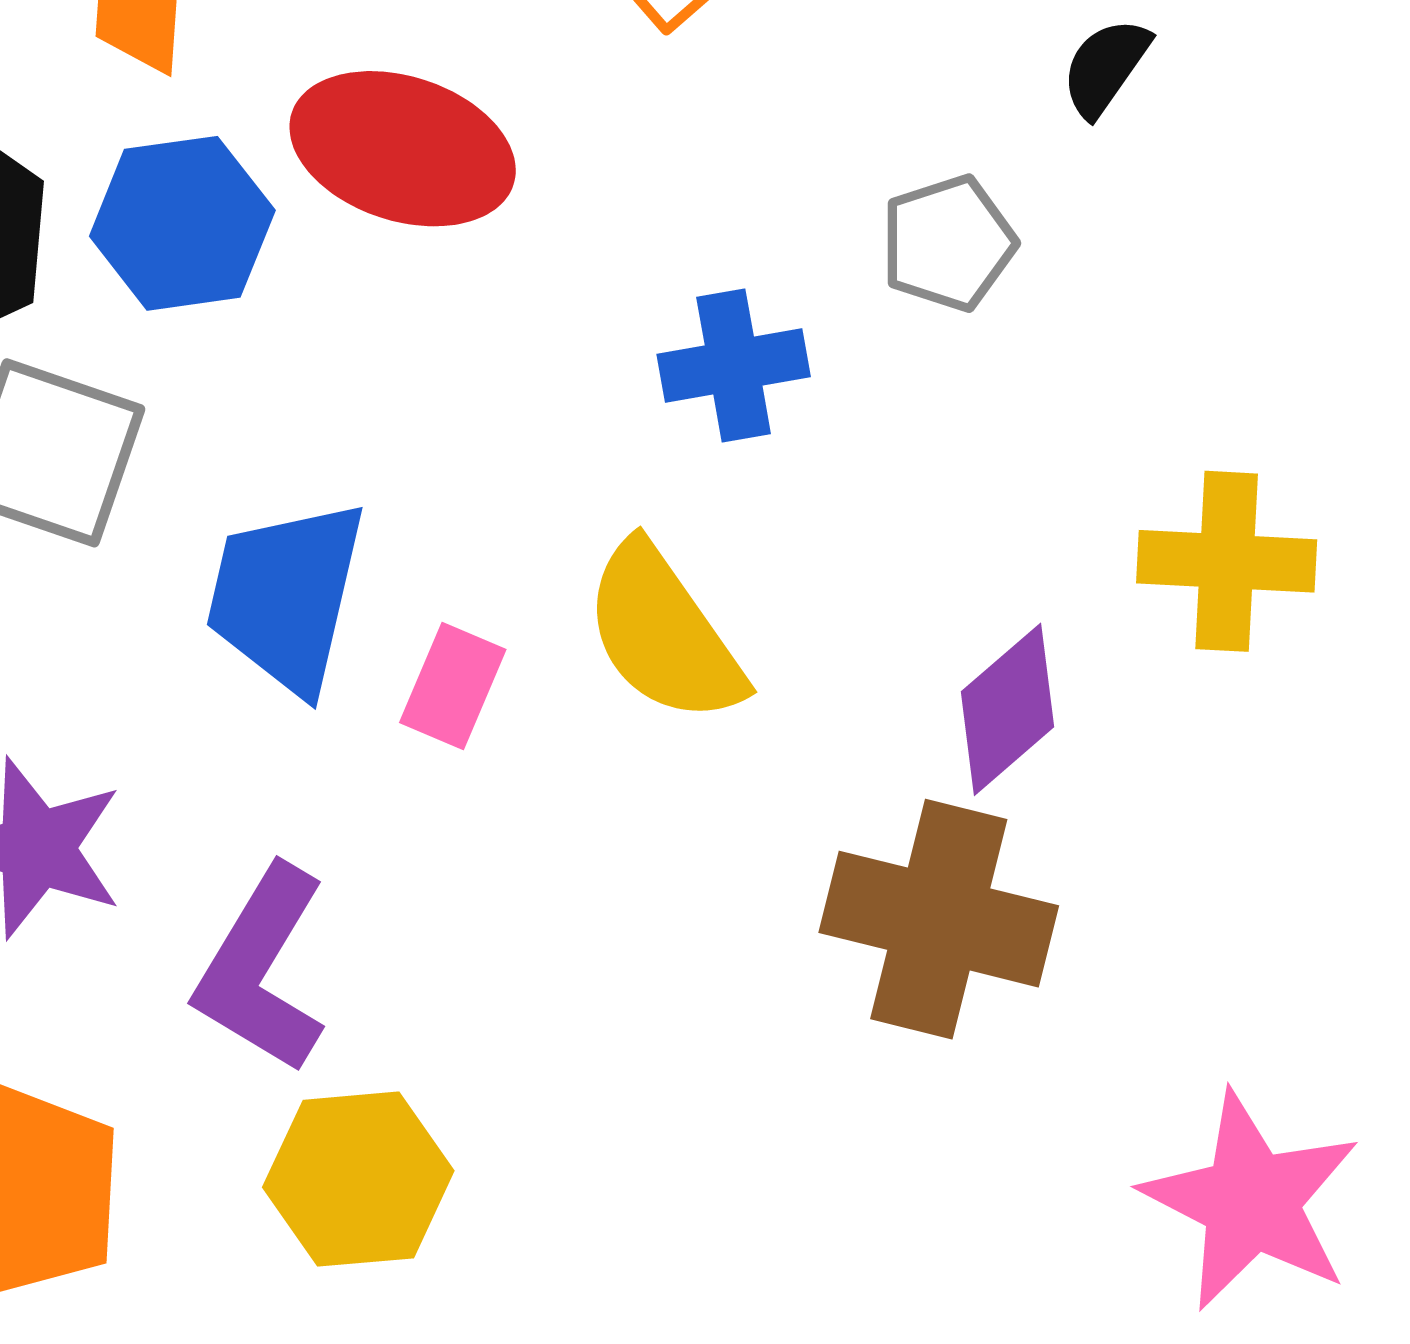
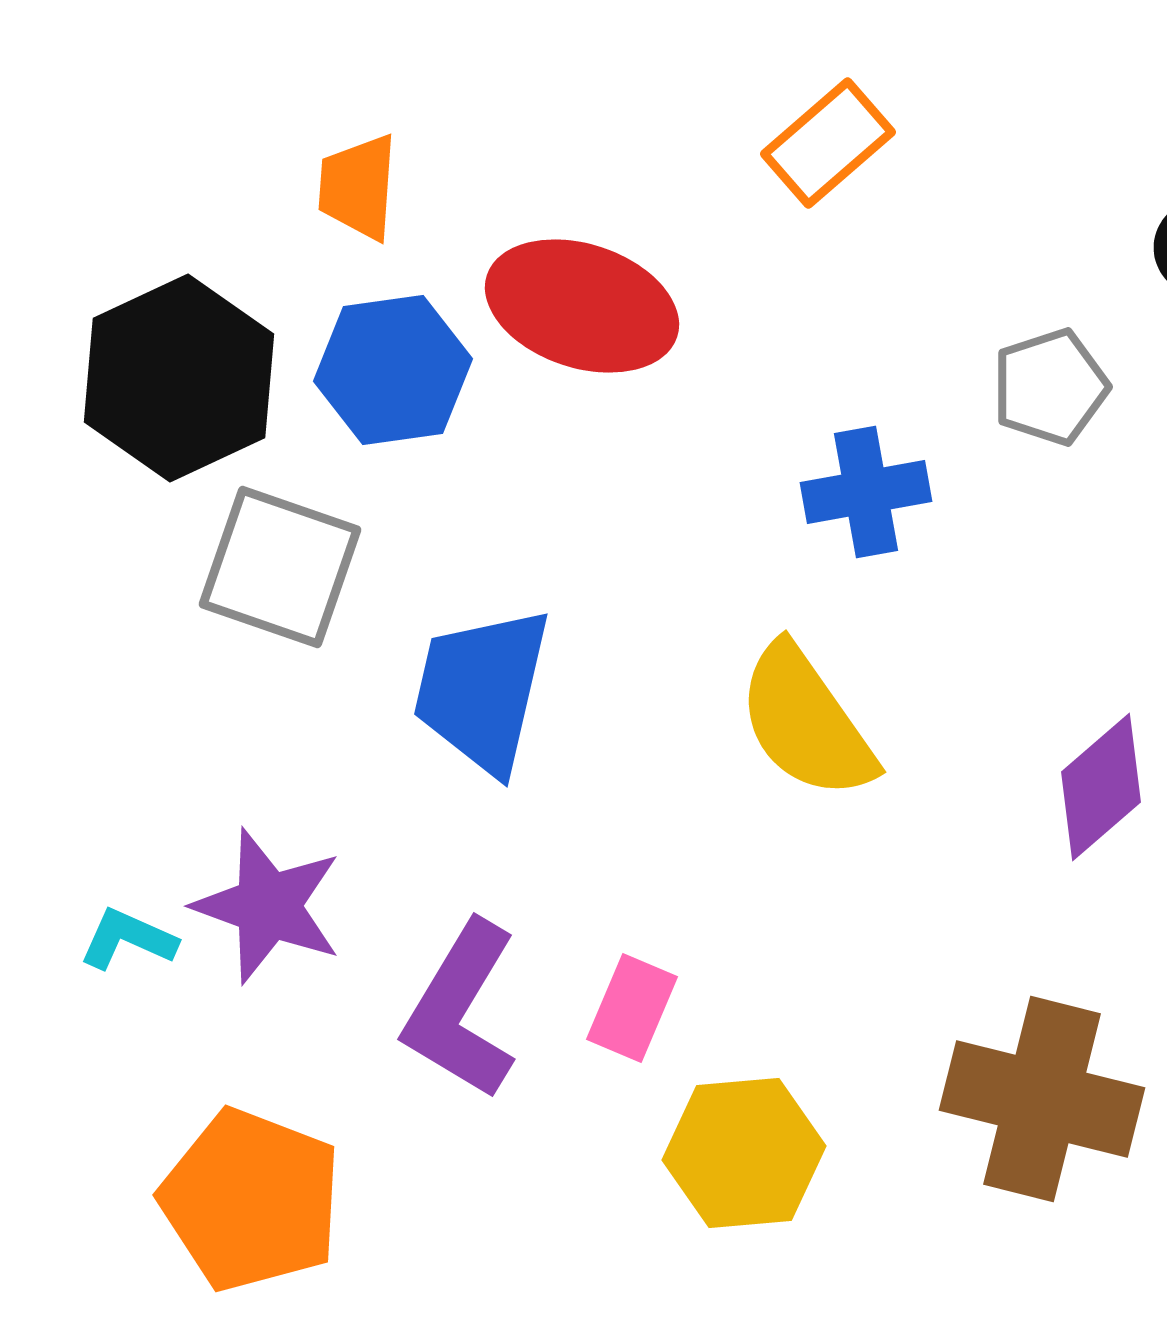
pink rectangle: (453, 686) -> (632, 1008), moved
brown cross: (939, 919) -> (1042, 1099), moved
yellow hexagon: (358, 1179) -> (744, 1153), moved

